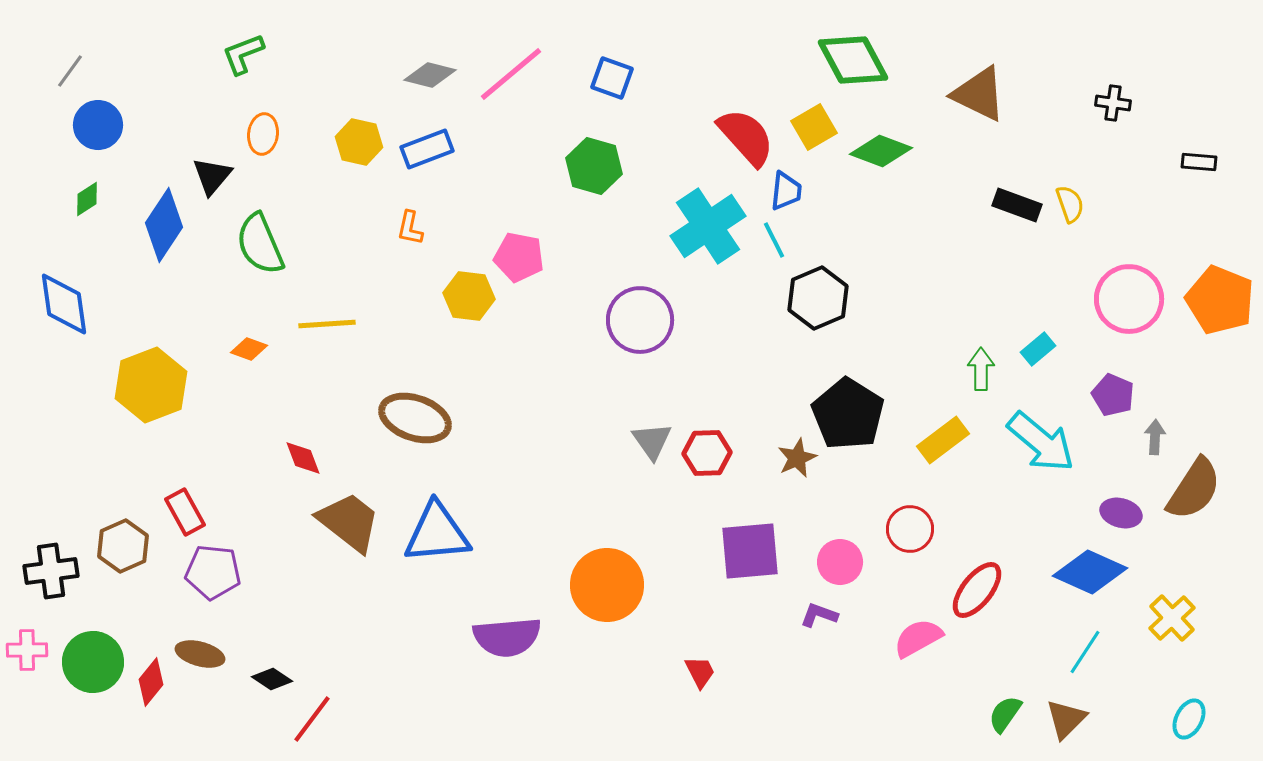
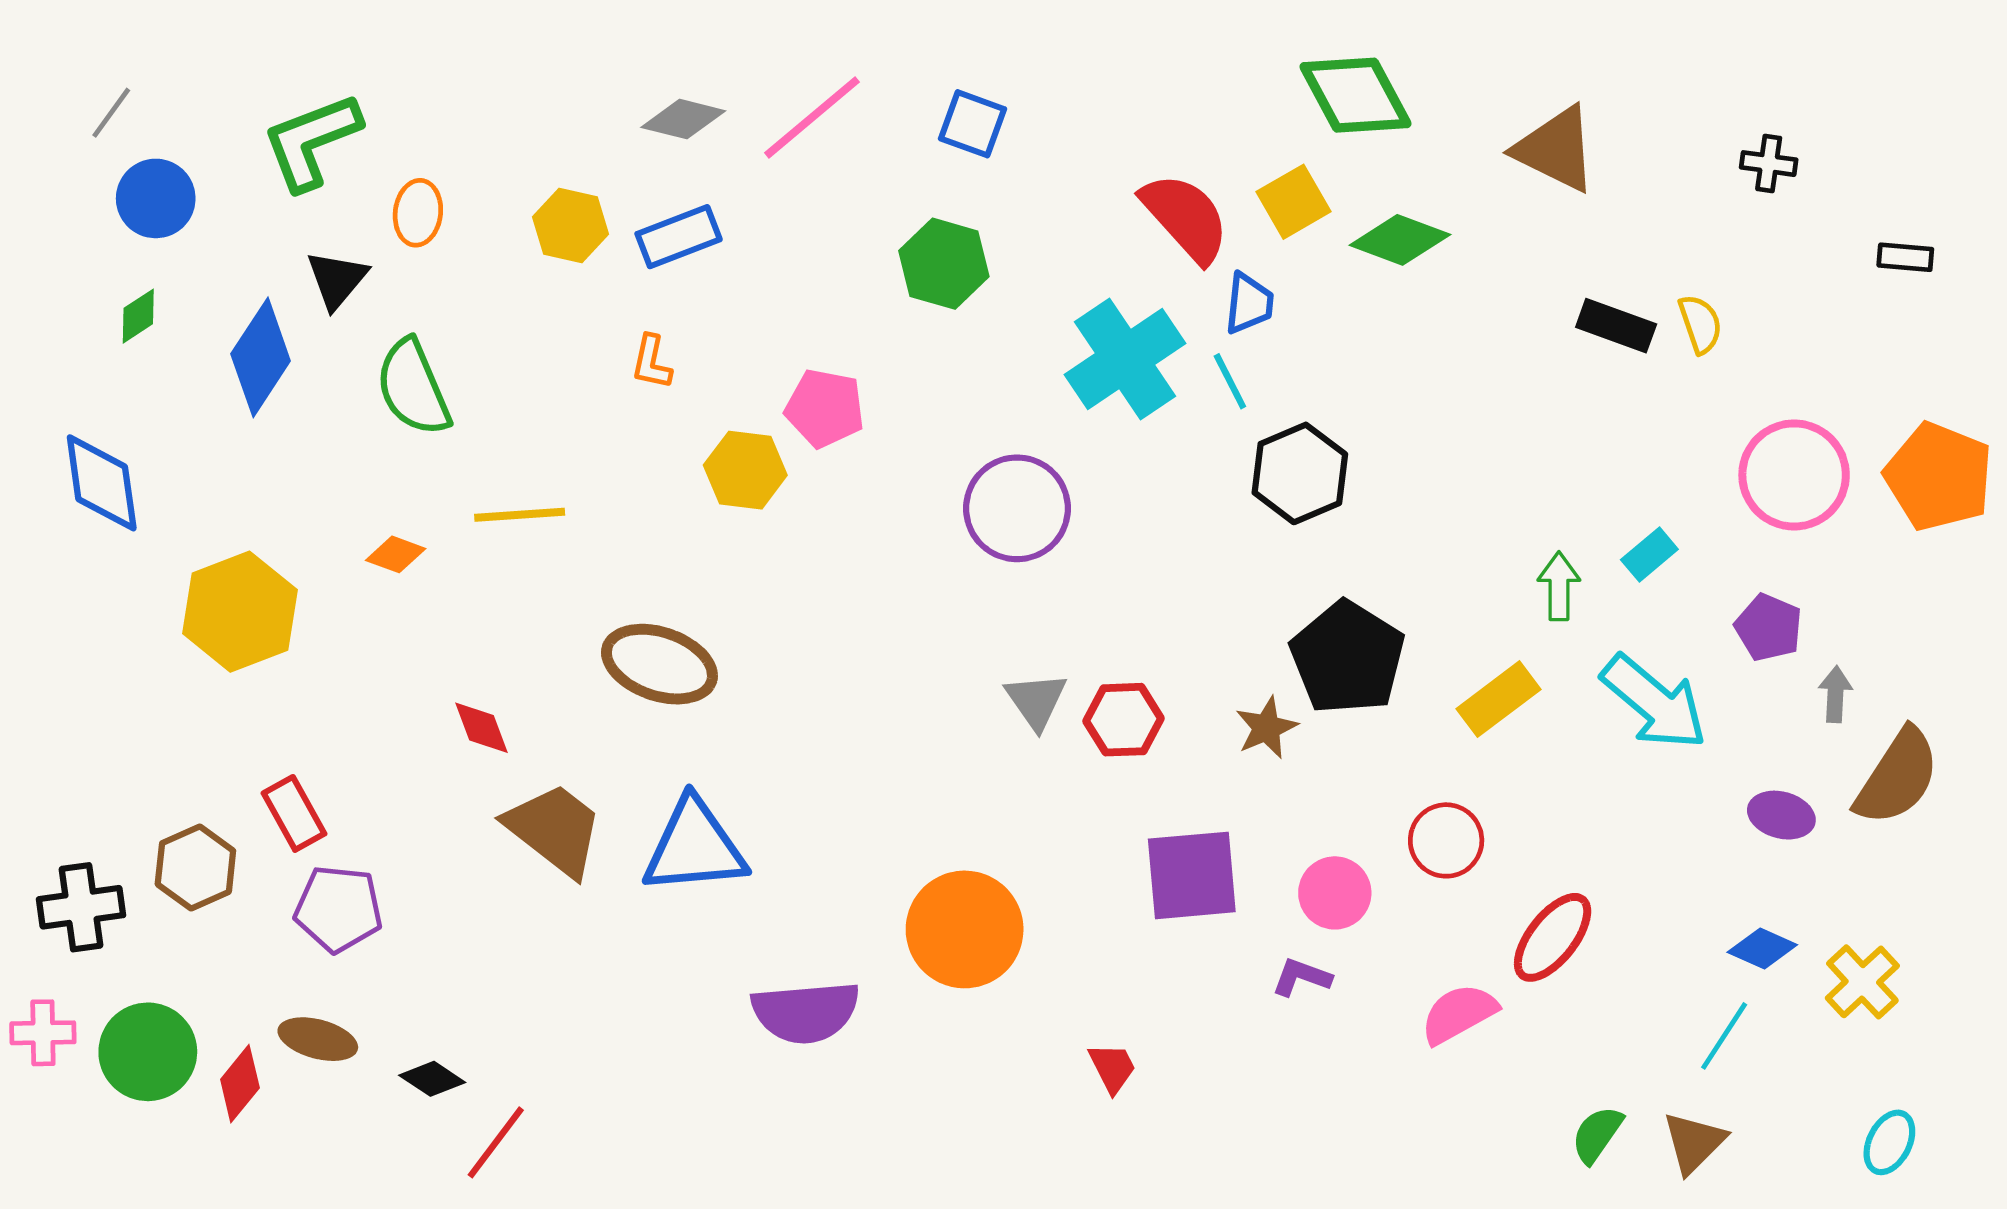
green L-shape: (243, 54) -> (311, 141), moved, size x1.5
blue diamond: (1090, 572) -> (1762, 949), moved, size x0.6

